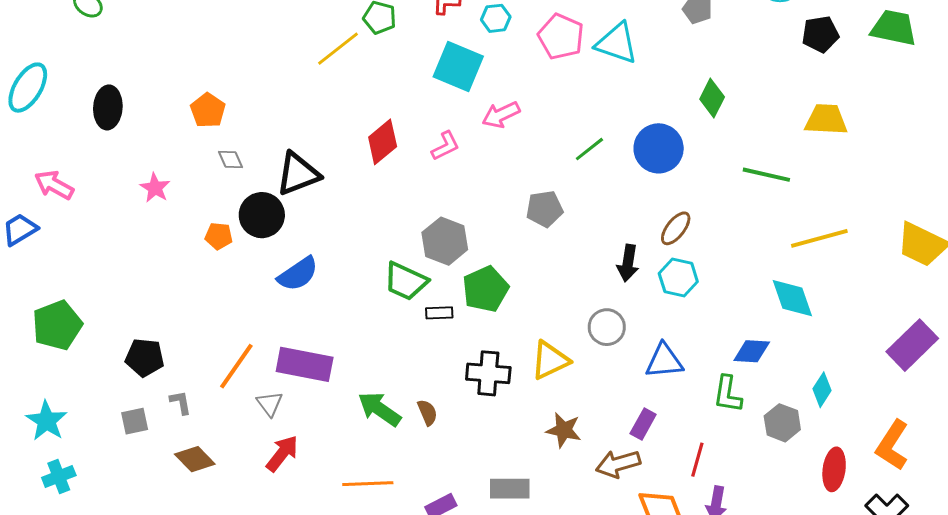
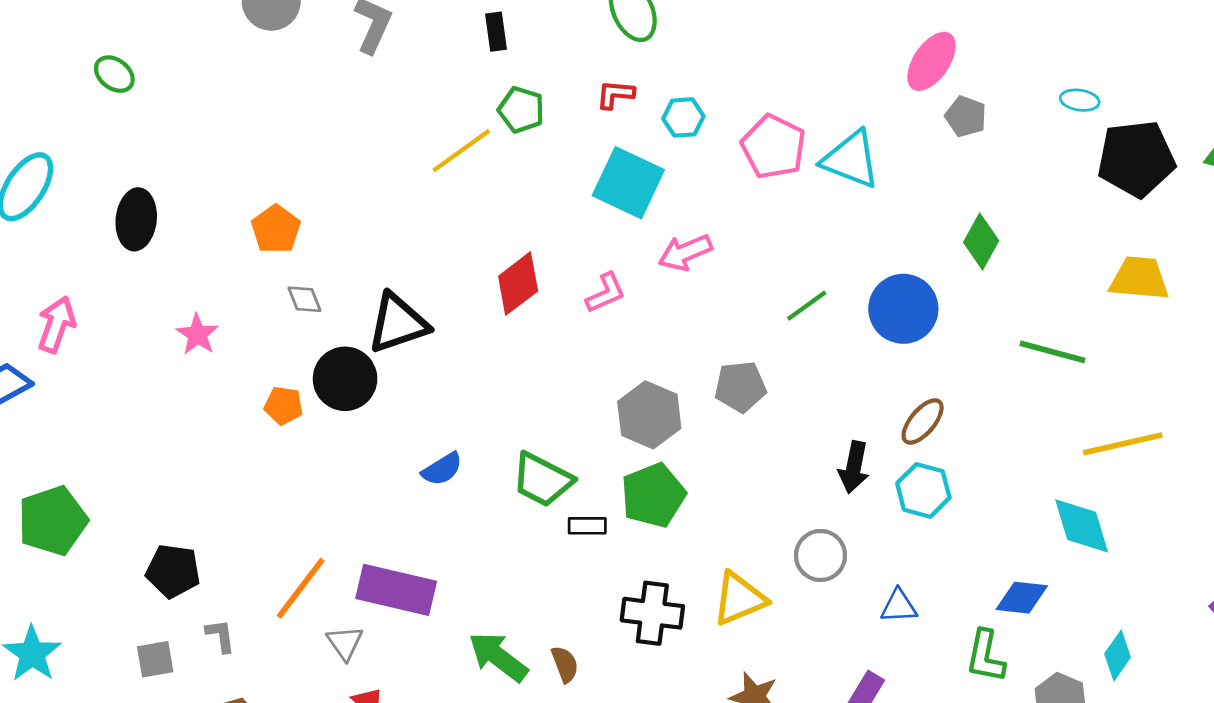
black pentagon: (820, 34) -> (1136, 159), size x1.5
pink arrow: (54, 185) -> (56, 324), turned 78
gray hexagon: (445, 241) -> (649, 415), moved
blue semicircle: (298, 274) -> (442, 469), moved, size x0.7
blue triangle: (664, 361) -> (899, 606), size x0.7

